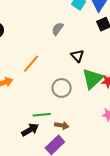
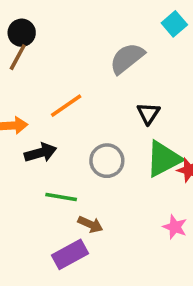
gray semicircle: (58, 29) -> (127, 58), size x1.5
black arrow: (30, 130) -> (41, 153), moved

